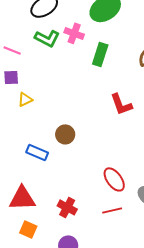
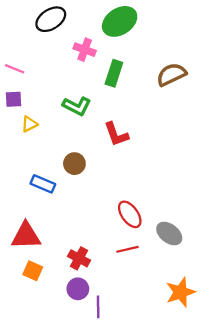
green L-shape: (47, 38) -> (77, 106), moved
red L-shape: (121, 104) -> (116, 134), moved
red cross: (67, 207) -> (79, 258), moved

